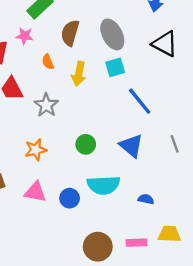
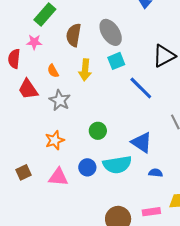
black triangle: (165, 44) -> (164, 56), moved, turned -50
orange semicircle: (48, 62) -> (53, 71), moved
blue triangle: (131, 146) -> (142, 142), moved
blue circle: (70, 198) -> (87, 167), moved

